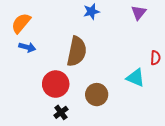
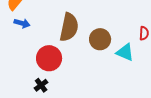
brown circle: (97, 95) -> (100, 39), moved
black cross: (61, 112) -> (41, 85), moved

